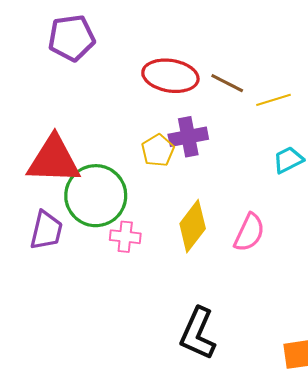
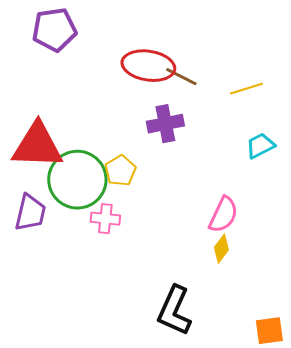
brown line: (227, 83) -> (181, 77), moved
yellow pentagon: (158, 150) -> (120, 171), moved
yellow diamond: (193, 226) -> (221, 249), moved, size x0.6

